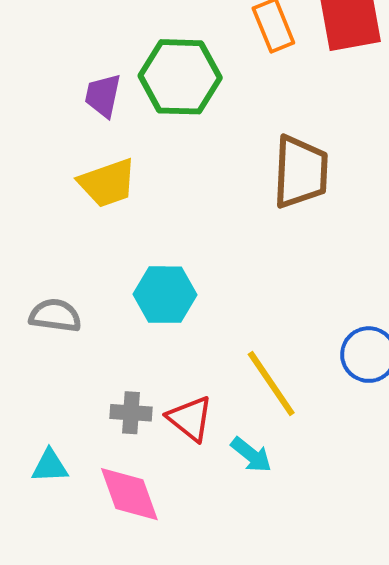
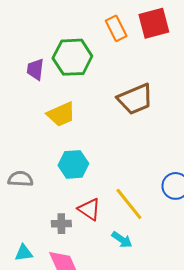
brown trapezoid: (301, 172) -> (135, 99), turned 69
yellow trapezoid: (107, 183) -> (61, 114), moved
red triangle: (190, 419) -> (89, 209), moved

